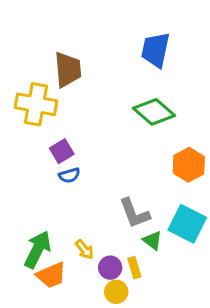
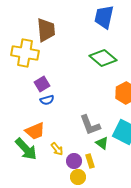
green arrow: (38, 249) -> (26, 149), turned 110
orange trapezoid: (51, 275) -> (35, 131), moved

